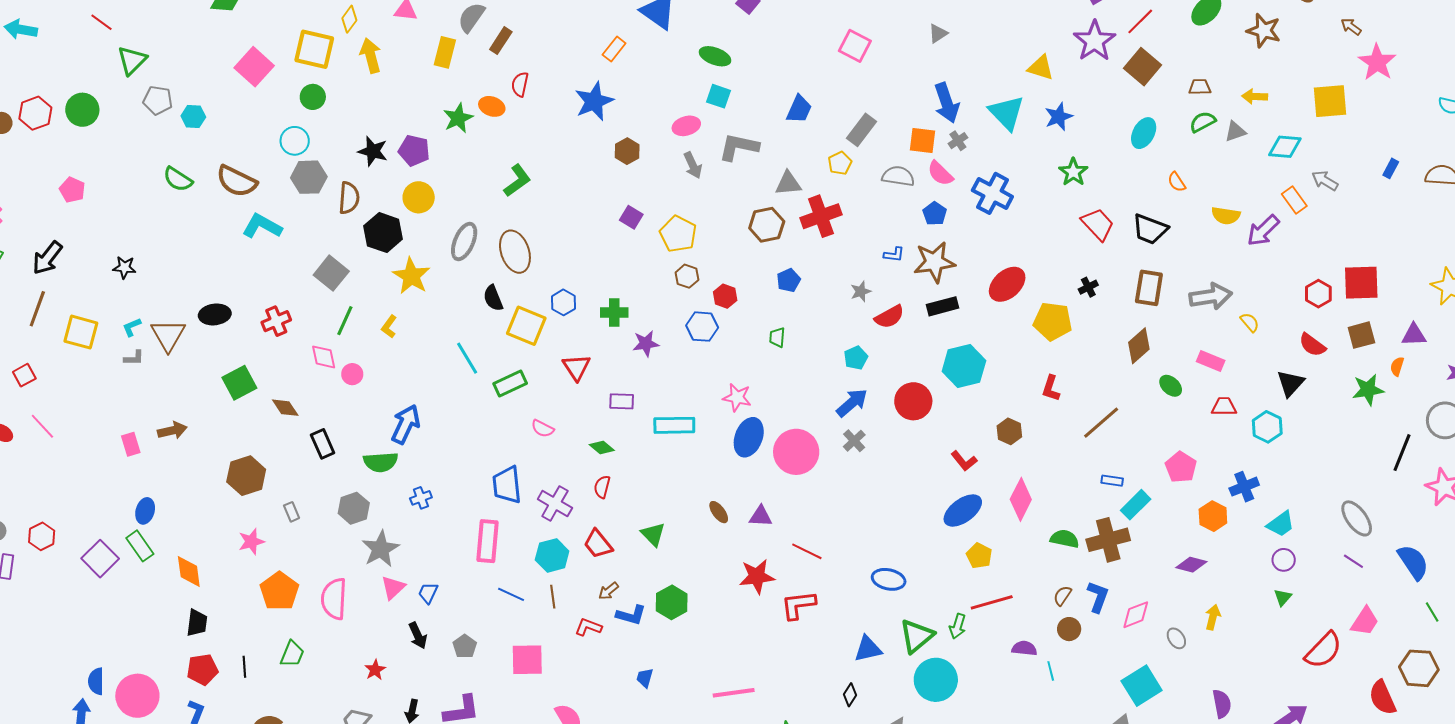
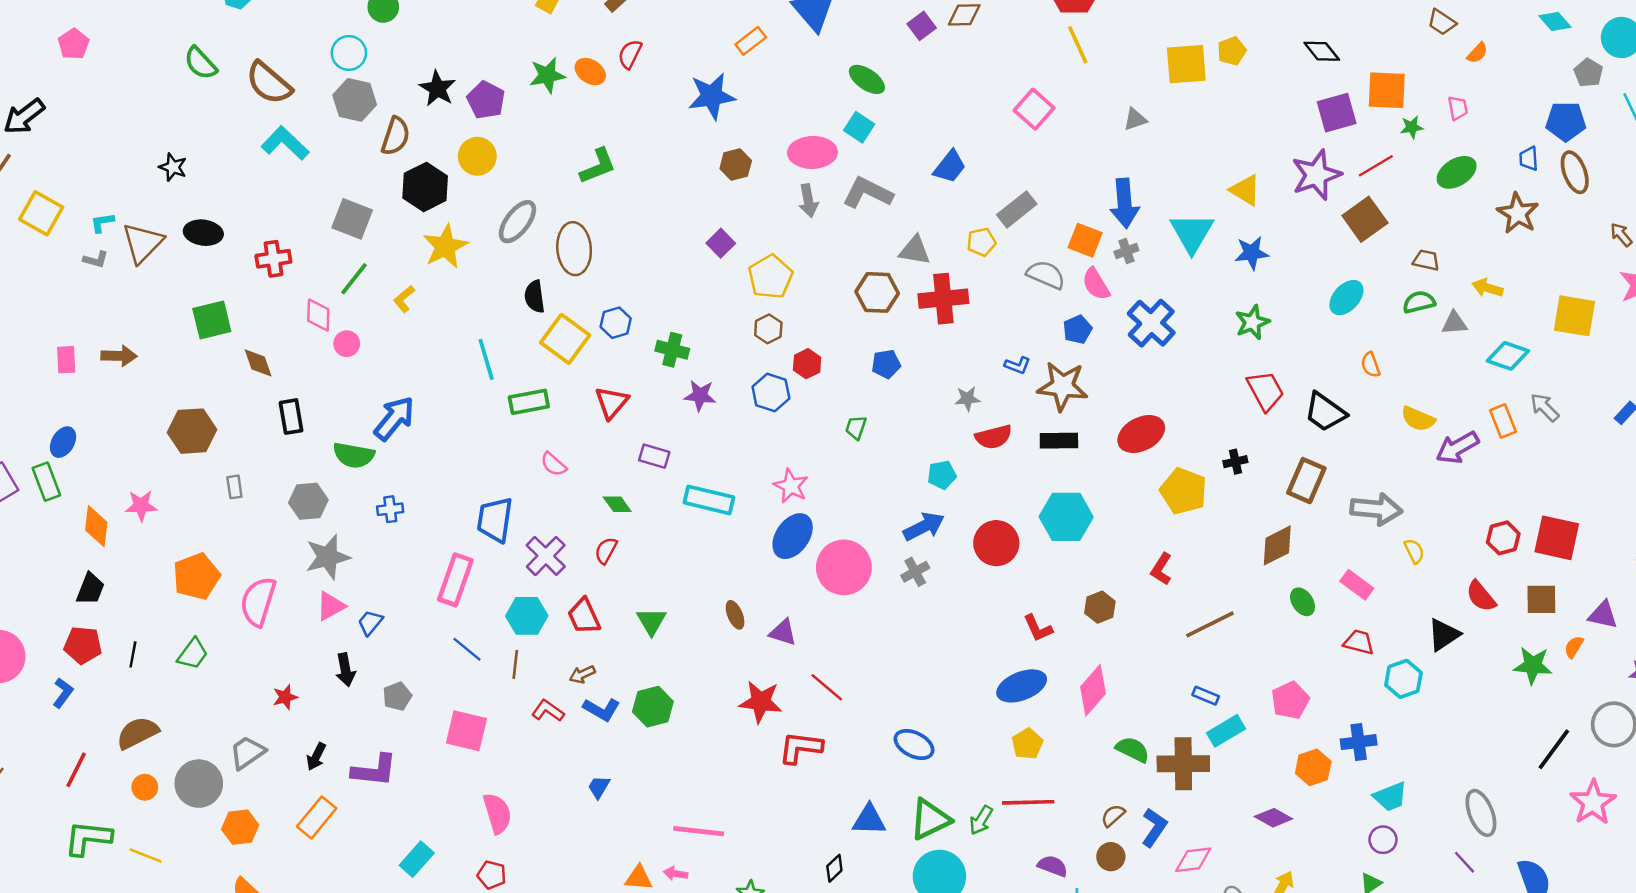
pink ellipse: (686, 126) -> (812, 152), size x1.4
black star: (124, 267) -> (173, 167), moved
gray square: (331, 273) -> (352, 219), turned -32
pink star: (251, 542) -> (141, 506), moved

